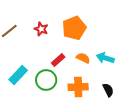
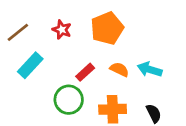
cyan rectangle: (18, 75) -> (30, 65), moved

